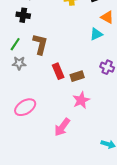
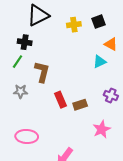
green line: (15, 44) -> (17, 62), moved
pink star: (81, 100) -> (102, 129), moved
pink ellipse: (25, 107) -> (27, 136), turned 35

